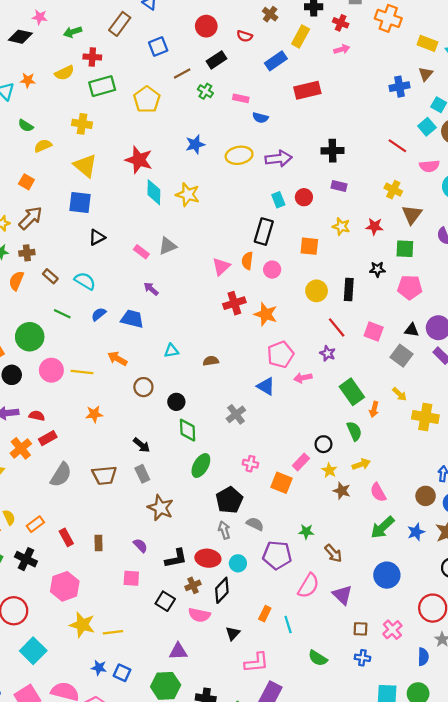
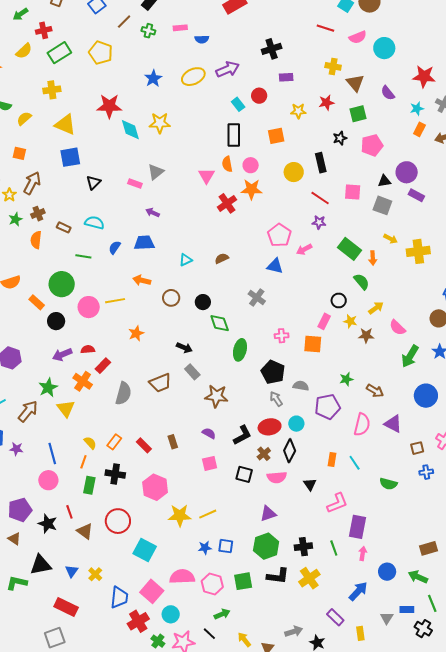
orange star: (266, 314) -> (251, 189), moved

